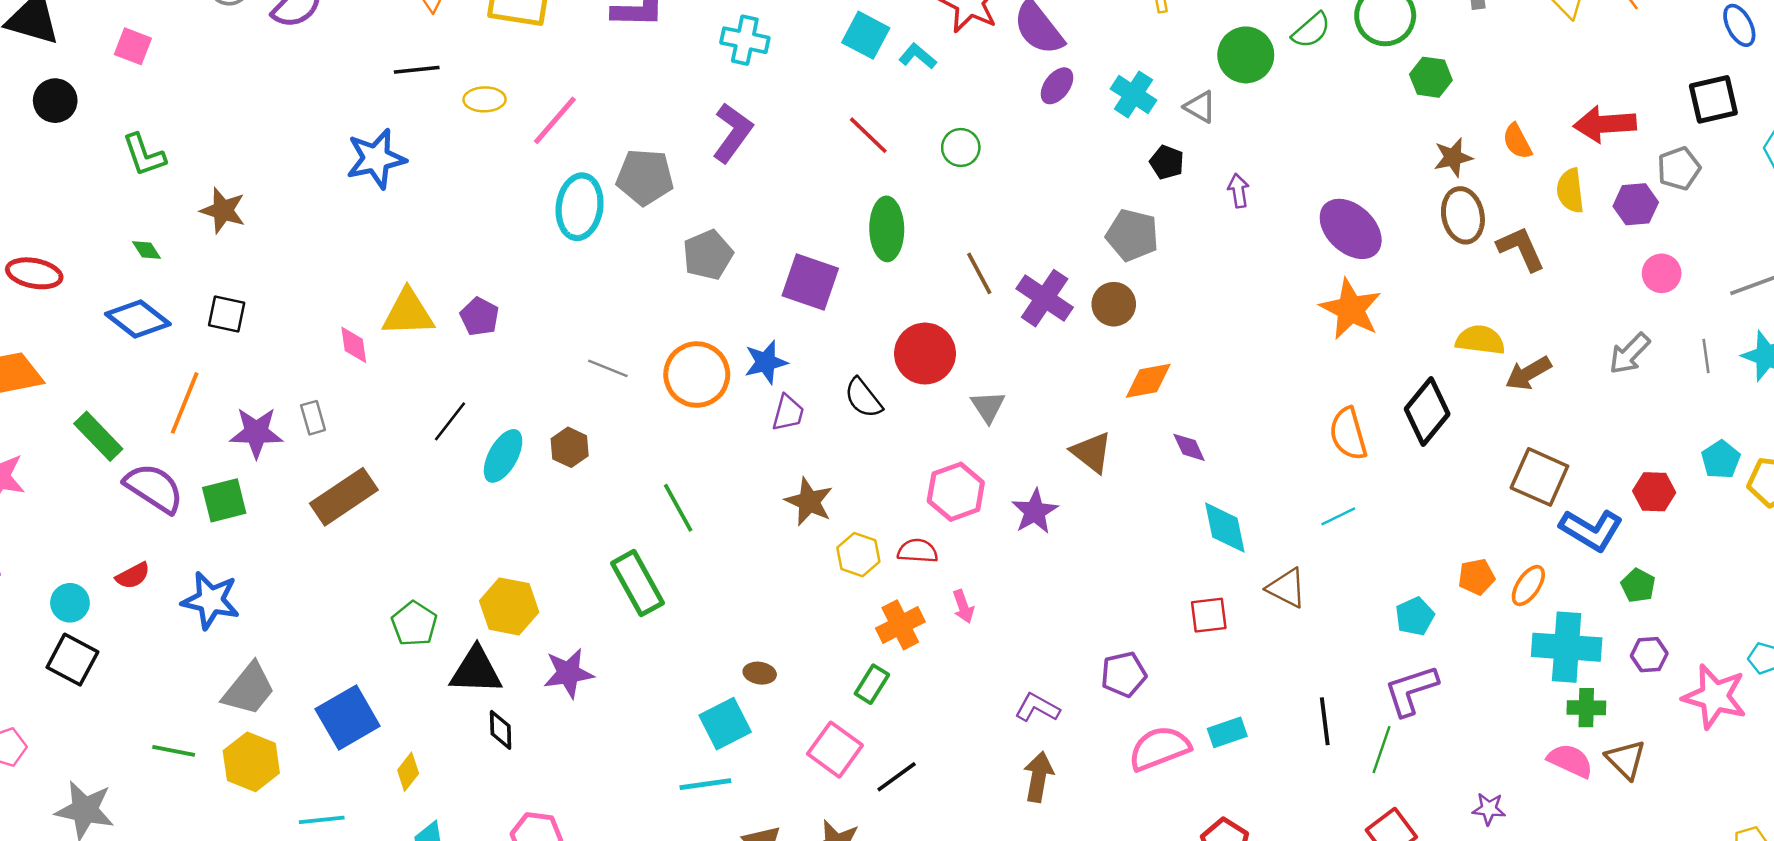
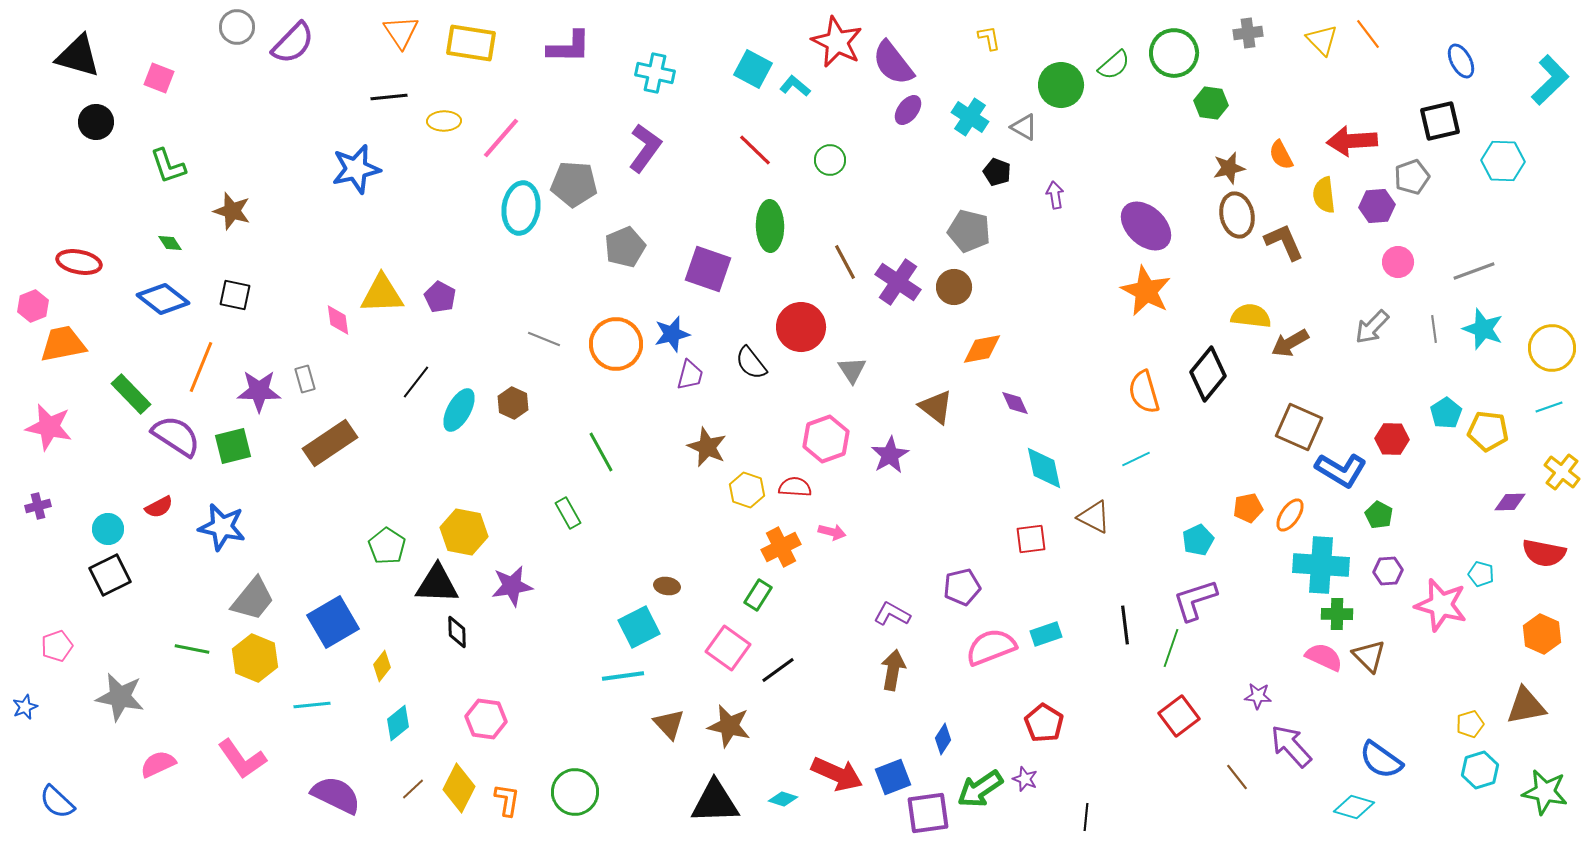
green rectangle: (638, 583) -> (568, 513), size x0.6
pink arrow: (963, 606) -> (832, 532), turned -56
black square: (72, 660) -> (110, 575), turned 36

